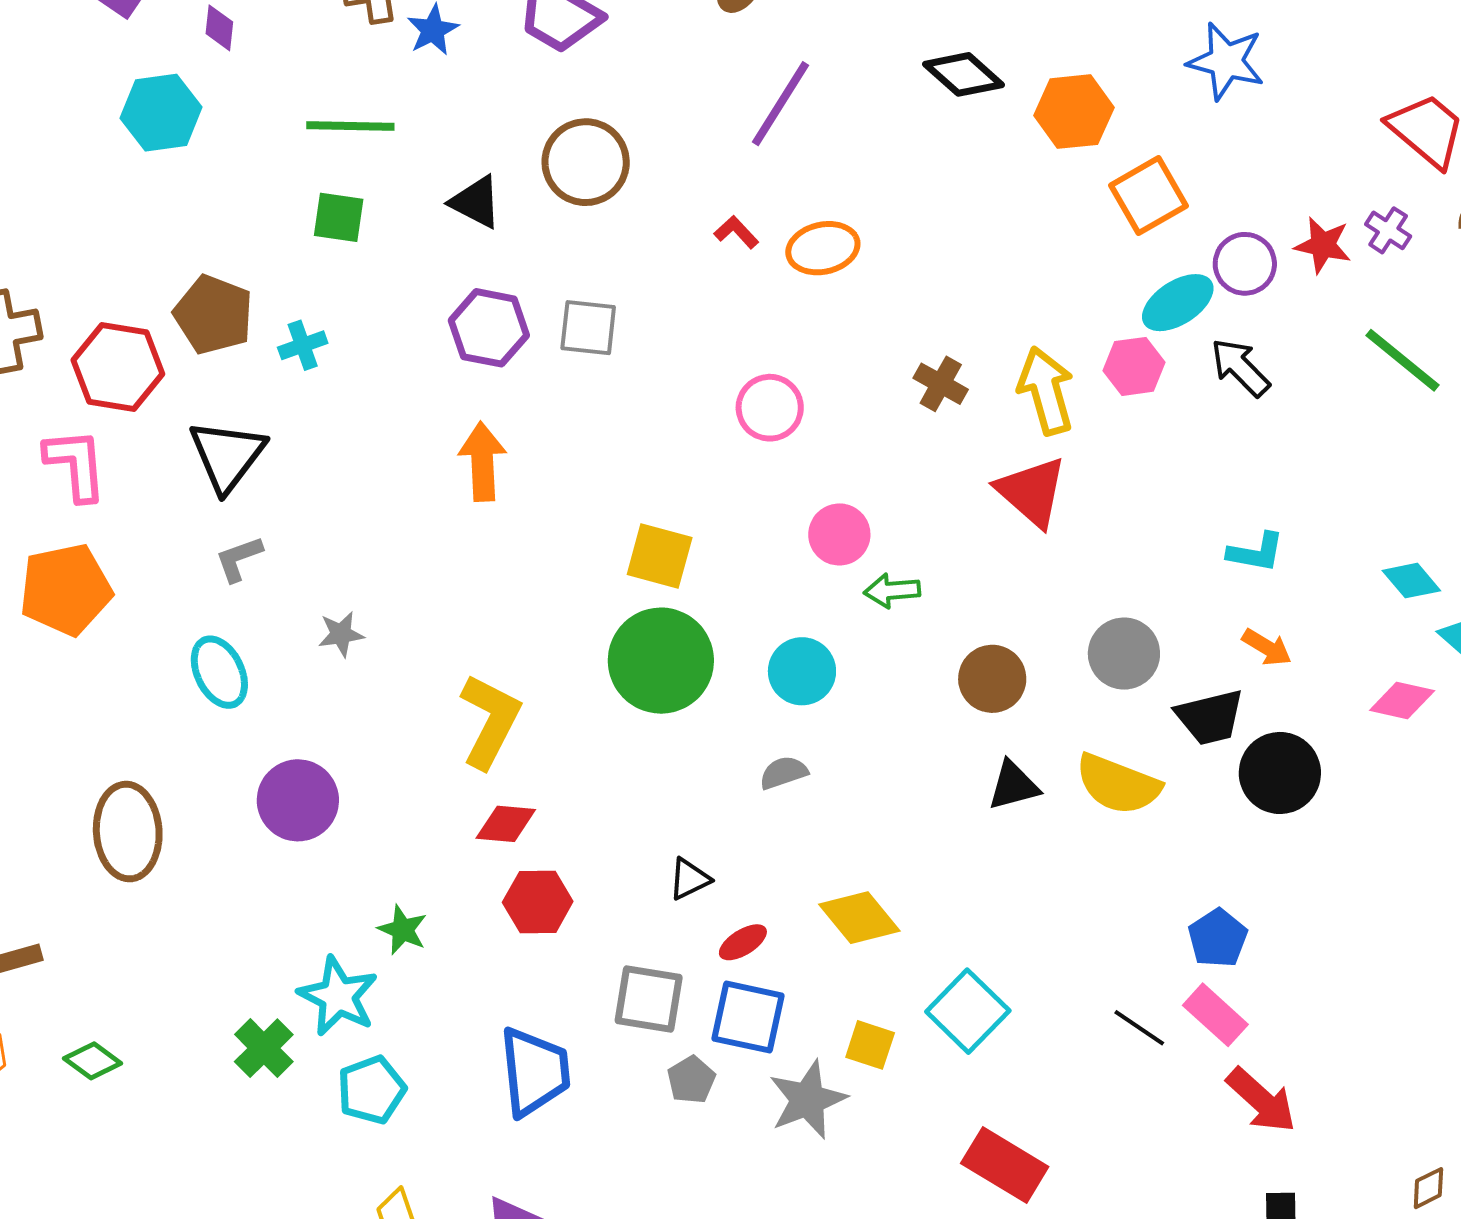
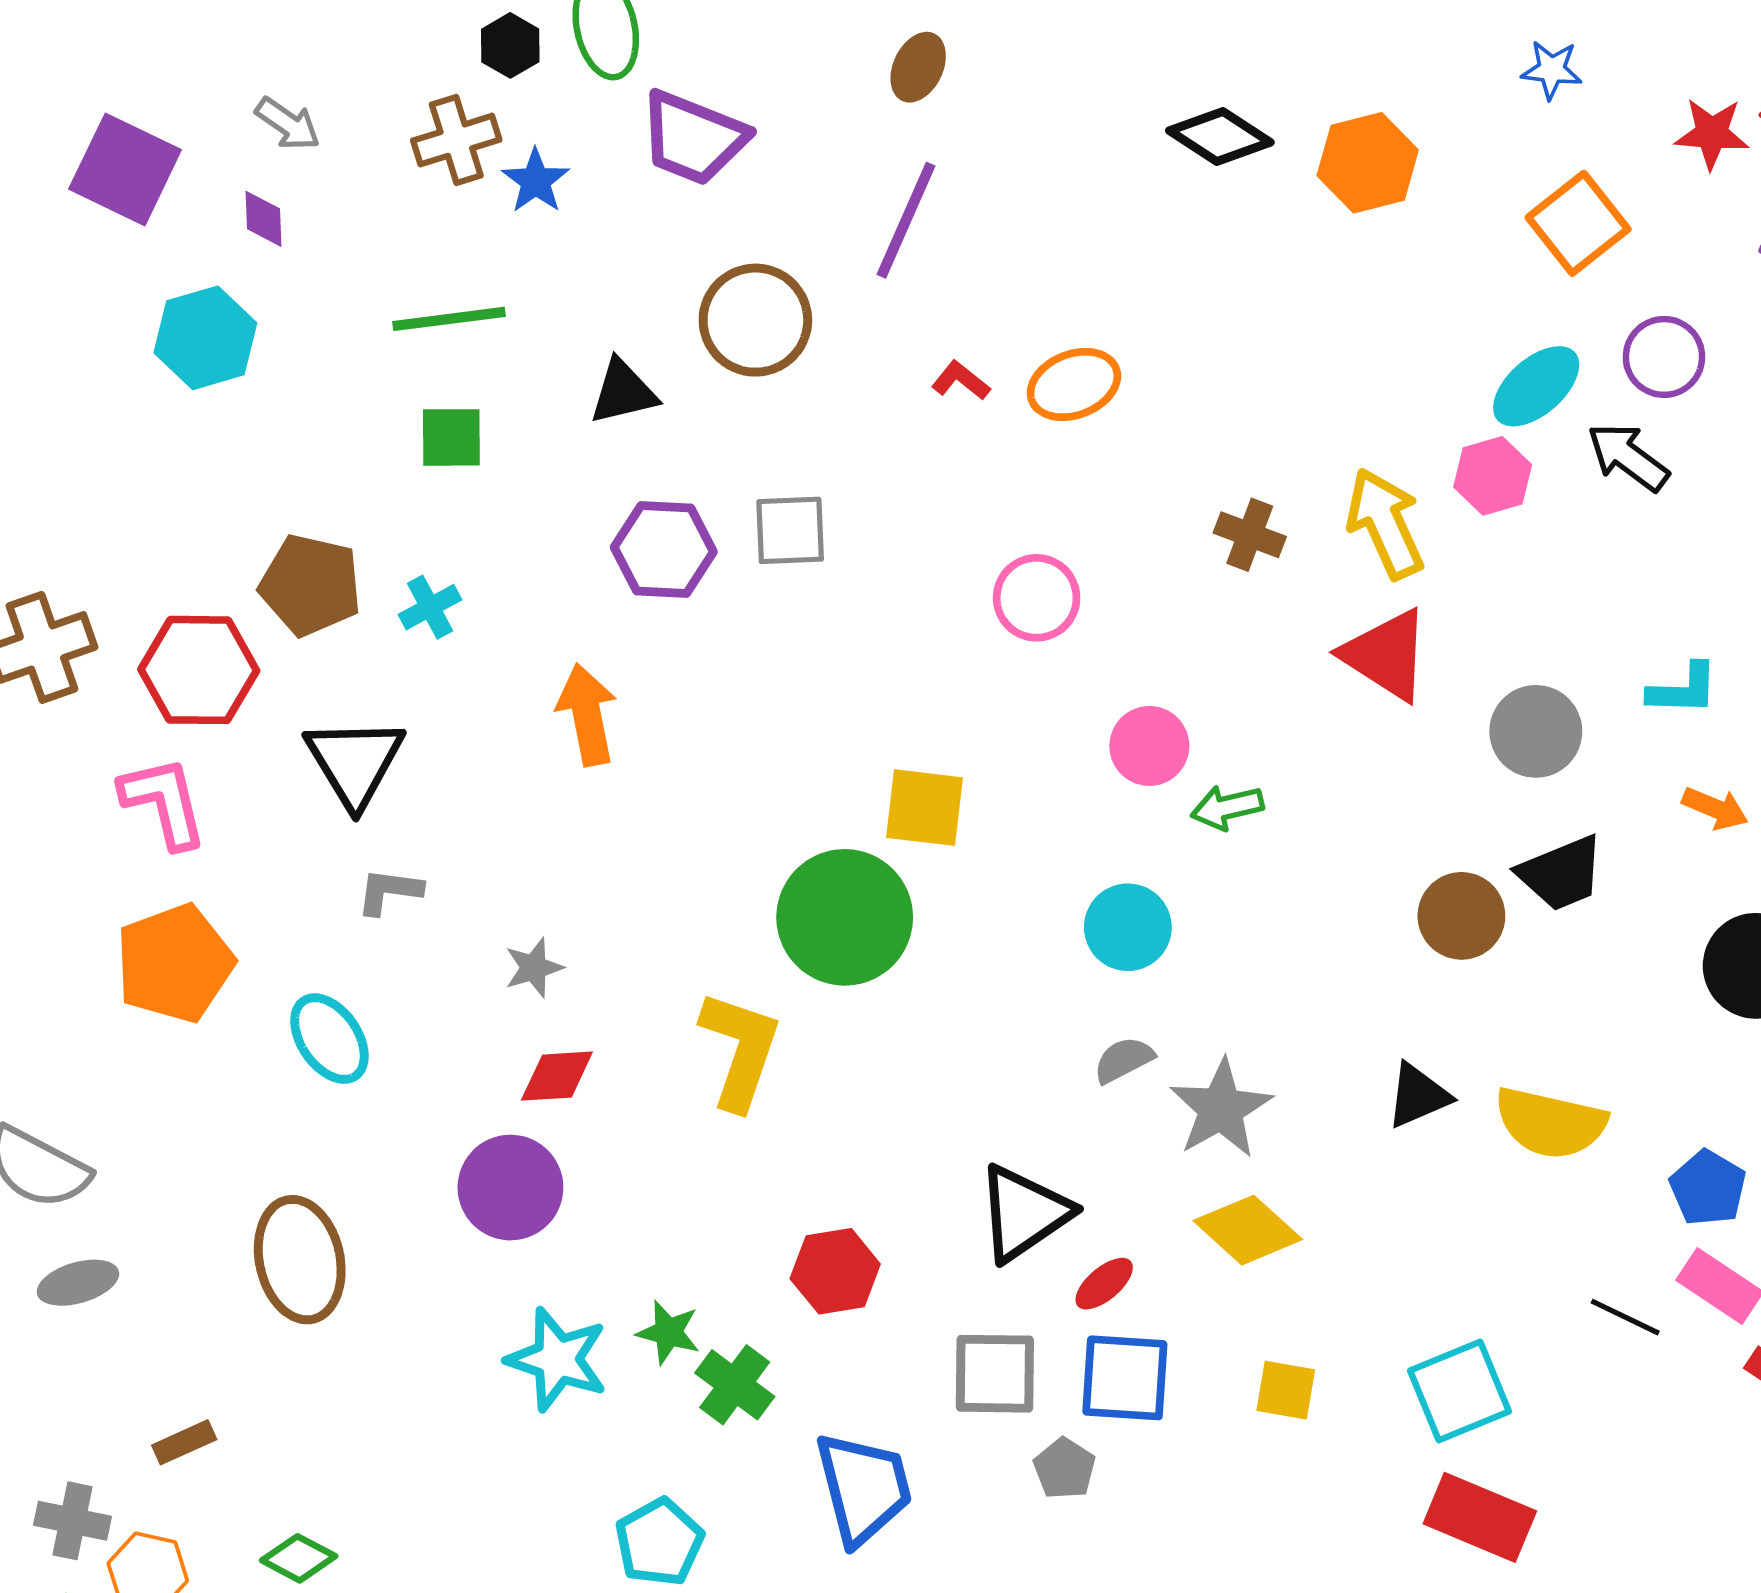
blue star: (1226, 61) -> (1552, 70), size x0.6
purple line: (780, 104) -> (906, 220), moved
orange square: (1149, 196) -> (1578, 223), moved
black triangle: (476, 202) -> (623, 392), turned -32
red star: (1323, 245) -> (1712, 134), moved
purple circle: (1245, 264) -> (1664, 357), moved
orange arrow: (482, 461) -> (587, 715), moved
gray L-shape: (239, 559) -> (389, 891), turned 36
gray circle: (1124, 654) -> (1536, 731), moved
green circle: (661, 661) -> (845, 917), moved
cyan ellipse: (219, 672) -> (329, 1039), moved
brown circle: (992, 679) -> (1461, 916), moved
black trapezoid: (1210, 717) -> (1561, 873), moved
yellow semicircle: (1118, 784) -> (1550, 1123), moved
black triangle: (1013, 786) -> (1418, 1096), moved
red diamond: (506, 824) -> (557, 1076), moved
black triangle: (689, 879) -> (1024, 1213), size x1.8
cyan star: (338, 996) -> (557, 1359), moved
cyan square: (968, 1011) -> (1460, 1391), moved, turned 32
green cross: (264, 1048) -> (735, 1385), moved
gray star: (808, 1100) -> (1221, 1109), moved

